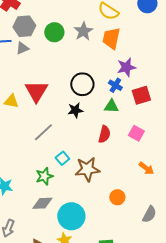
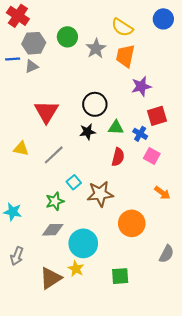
green circle: (54, 32) -> (67, 37), moved
blue cross: (115, 85) -> (140, 134), moved
yellow triangle: (11, 101) -> (21, 149), moved
green triangle: (111, 106) -> (116, 127), moved
orange circle: (117, 197) -> (132, 223), size x1.6
gray semicircle: (149, 214) -> (166, 254), moved

